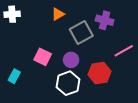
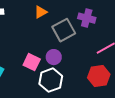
pink square: (43, 57) -> (32, 62), moved
red hexagon: (99, 73) -> (99, 76), moved

